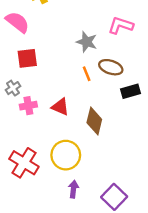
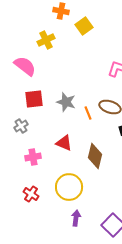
gray star: (87, 42) -> (66, 102), moved
pink cross: (28, 106) -> (33, 157), moved
red cross: (24, 163) -> (31, 194), size x0.6

